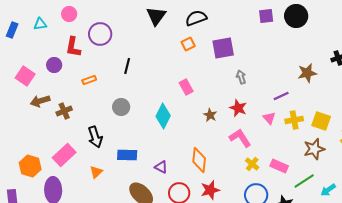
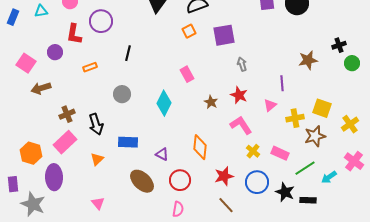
purple line: (281, 96) -> (282, 83), turned -70
brown cross: (64, 111) -> (67, 114), moved
pink triangle: (269, 118) -> (270, 105), turned 32
yellow cross: (294, 120) -> (295, 118), moved
red star: (210, 190) -> (224, 176), moved

